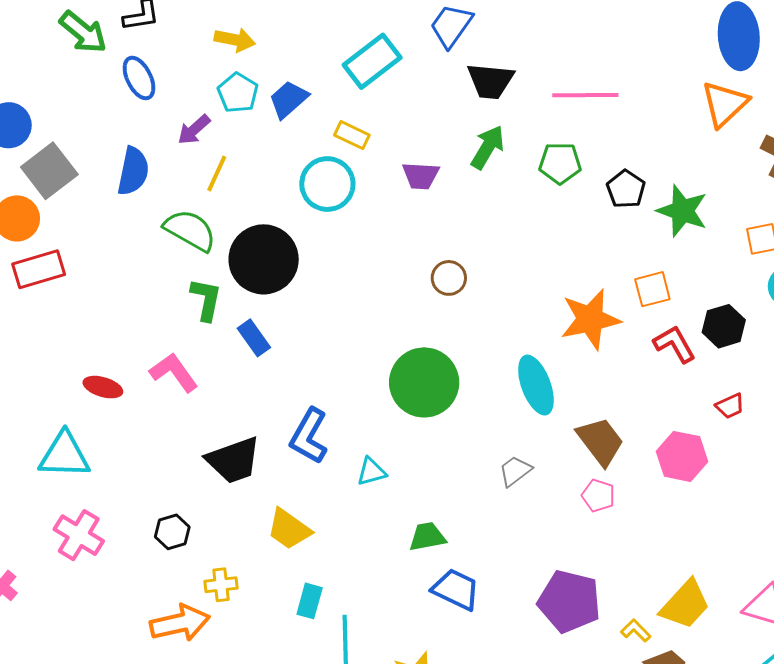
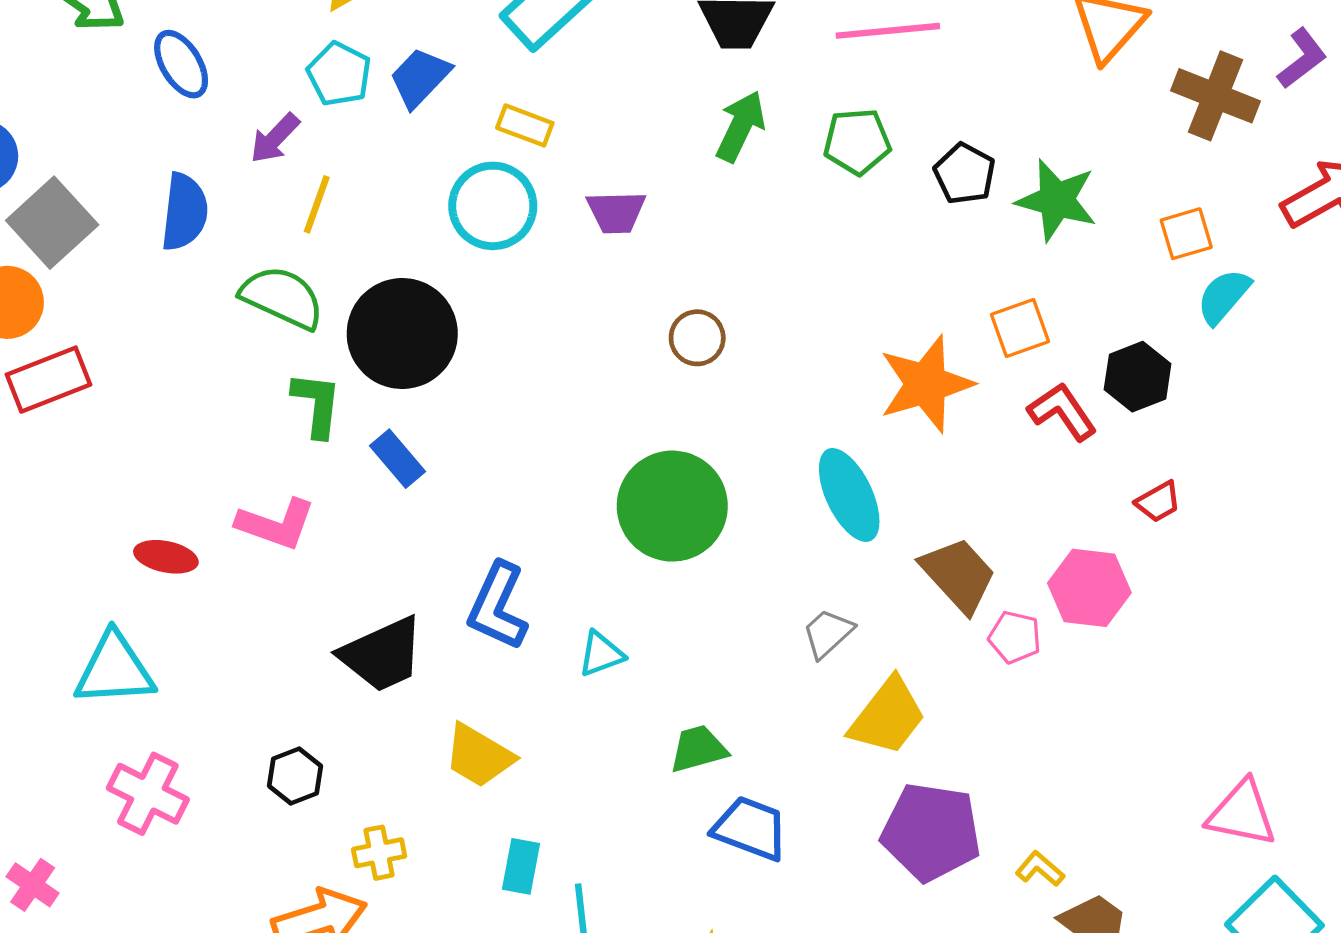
purple trapezoid: (421, 176) -> (616, 212), moved
pink L-shape: (174, 372) -> (276, 524), turned 150
pink pentagon: (598, 495) -> (1015, 637), moved
yellow trapezoid: (685, 605) -> (888, 716), moved

